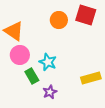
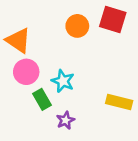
yellow rectangle: (91, 78) -> (119, 102), turned 30

